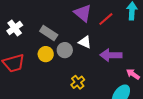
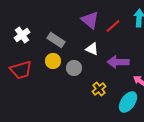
gray circle: (65, 50) -> (74, 68), moved
yellow cross: (78, 82) -> (99, 89), moved

